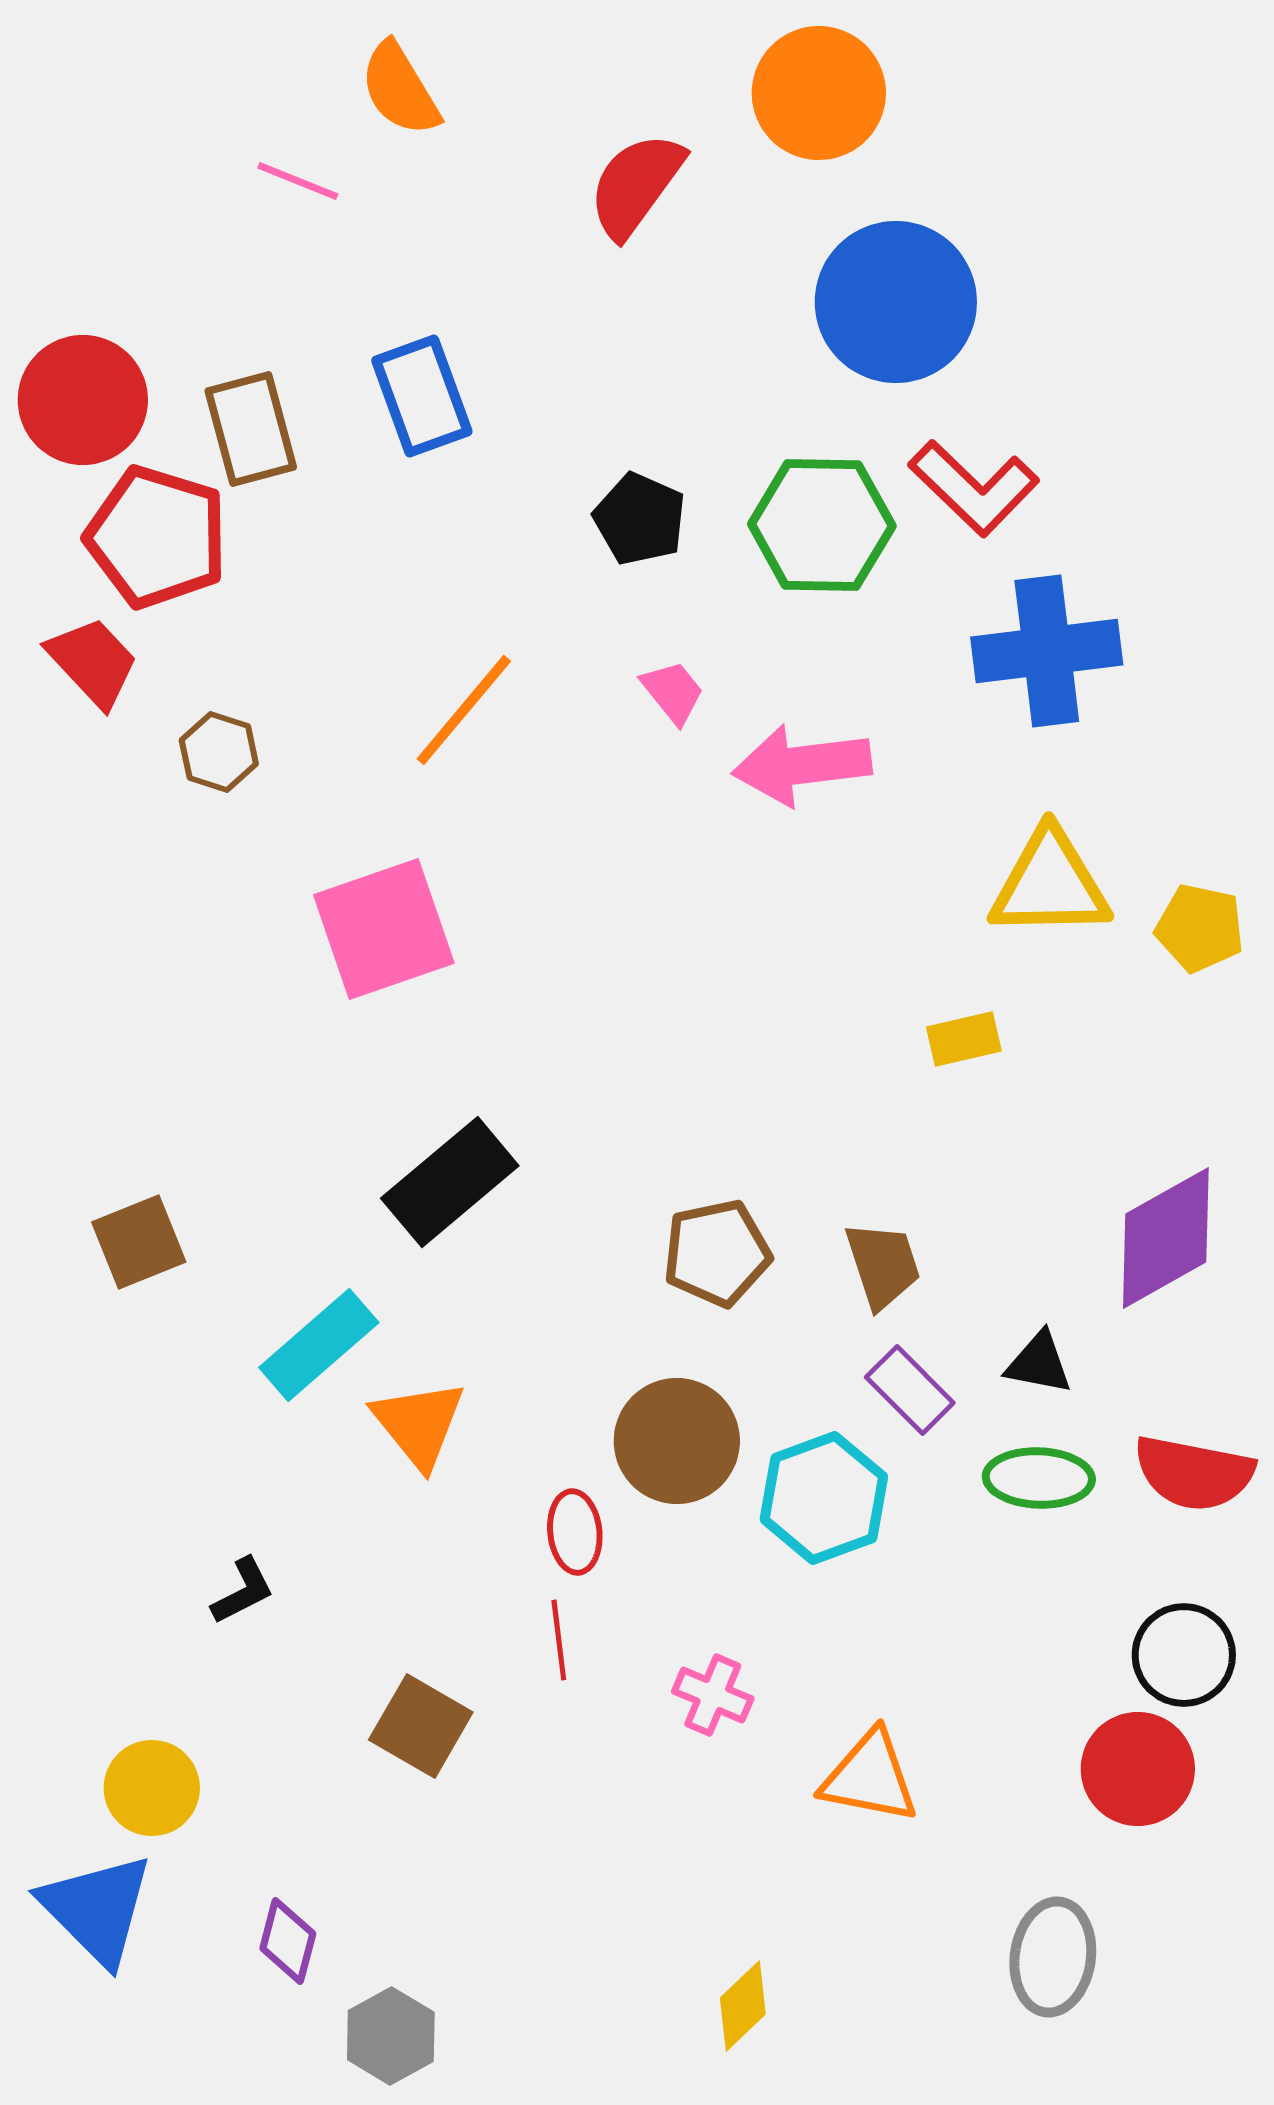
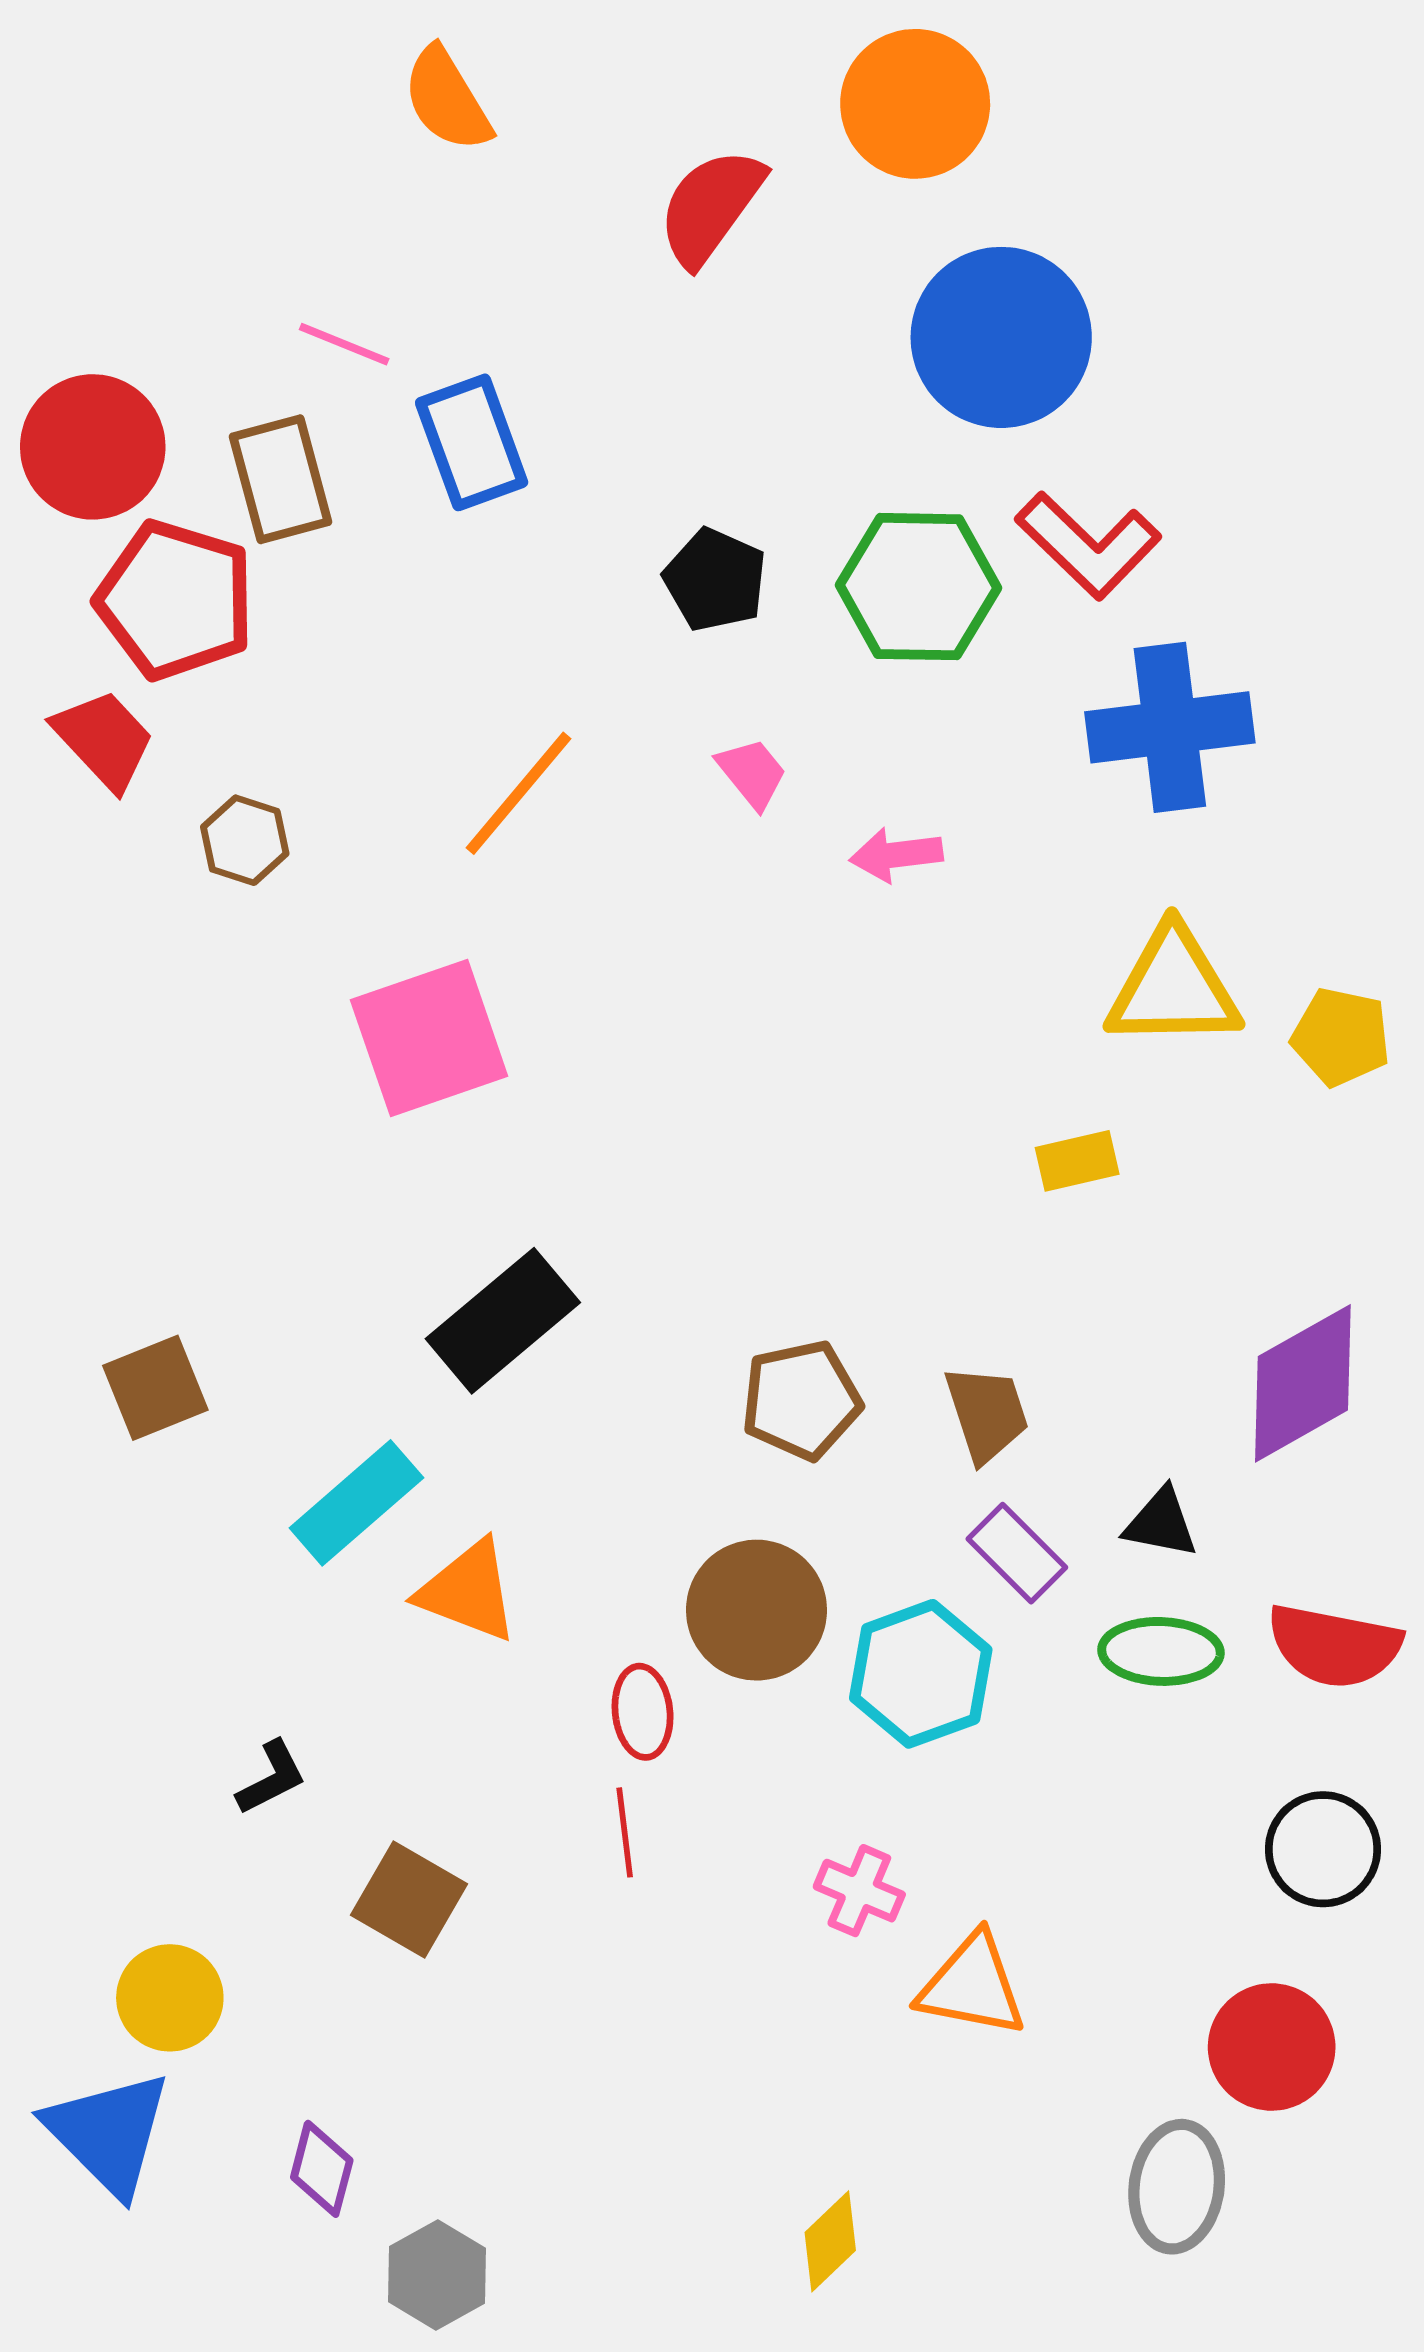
pink line: (298, 181) -> (344, 344), moved
pink arrow: (802, 765) -> (896, 855), size x0.6
orange triangle: (419, 1424) -> (468, 1591), turned -30
pink cross: (713, 1695) -> (859, 1891), moved
brown square: (421, 1726) -> (409, 1900), moved
red circle: (1138, 1769) -> (1272, 2047), moved

